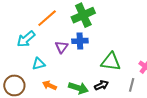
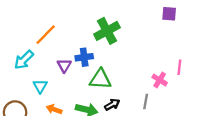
green cross: (83, 15) -> (107, 31), moved
green triangle: (111, 62) -> (100, 79), moved
cyan triangle: (39, 64) -> (40, 86), turned -40

